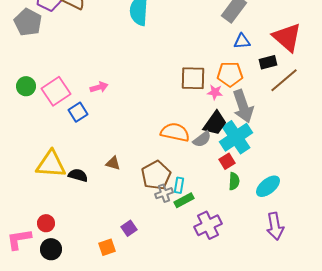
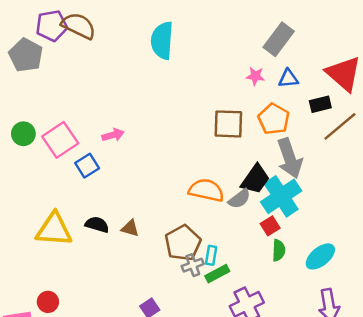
orange pentagon: (230, 74) -> (274, 119), turned 30
pink star: (215, 92) -> (255, 76), moved
black semicircle: (78, 175) -> (97, 225), moved

